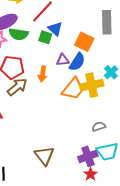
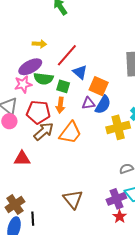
green square: (45, 37) -> (63, 86), moved
orange square: (84, 42) -> (99, 86), moved
orange arrow: (43, 74) -> (60, 105), moved
orange trapezoid: (73, 89) -> (70, 133), moved

